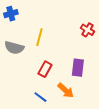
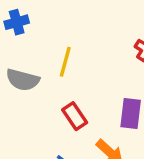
red rectangle: (45, 69) -> (75, 116), turned -63

